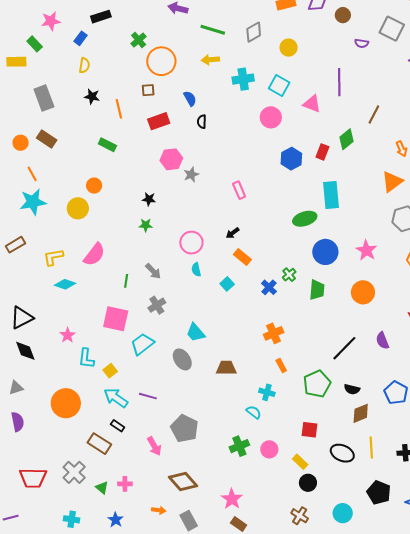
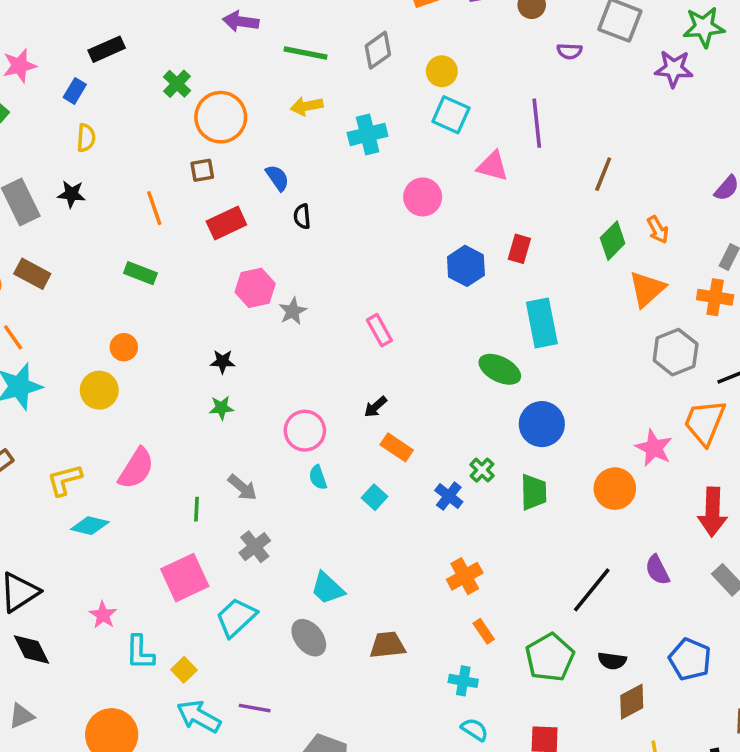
cyan square: (279, 85) -> (451, 115), moved
black star: (92, 96) -> (71, 194), moved
green diamond: (347, 139) -> (613, 241), moved
green ellipse: (305, 219) -> (500, 369), turned 50
pink star: (366, 250) -> (654, 448), moved
pink square: (116, 319) -> (185, 578), turned -32
cyan semicircle: (254, 412) -> (475, 730), moved

